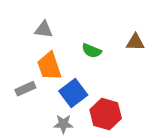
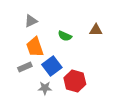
gray triangle: (44, 30) -> (31, 21), turned -32
gray rectangle: (25, 89) -> (25, 67), moved

